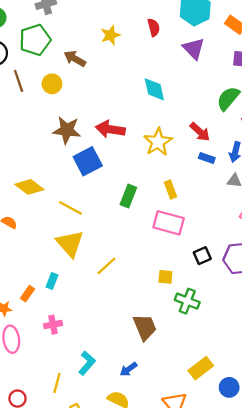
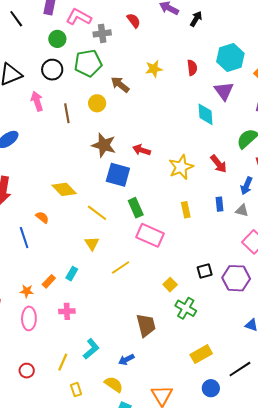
brown line: (19, 81) -> (67, 113), moved
cyan diamond: (154, 89) -> (205, 114), moved
red arrow: (110, 129) -> (142, 150), size x0.7
blue rectangle: (207, 158) -> (219, 204), moved, turned 56
blue square: (88, 161) -> (118, 175), turned 35
green rectangle: (128, 196) -> (136, 208), moved, turned -54
pink rectangle: (169, 223) -> (150, 235), moved
yellow triangle: (70, 244) -> (92, 243), size x0.6
yellow square: (165, 277) -> (170, 285), turned 32
yellow rectangle: (201, 368) -> (201, 354), moved

